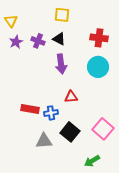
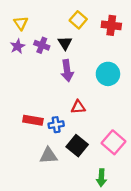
yellow square: (62, 15) -> (78, 20), moved, turned 35
yellow triangle: (11, 21) -> (21, 23), moved
red cross: (99, 38) -> (111, 25), moved
black triangle: (59, 39) -> (65, 43), turned 32
green arrow: (92, 161) -> (101, 178), turned -56

